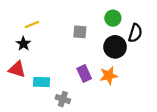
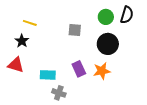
yellow line: (32, 25) -> (30, 23), turned 40
black semicircle: (135, 33) -> (127, 15), moved
cyan rectangle: (42, 82) -> (48, 75), moved

